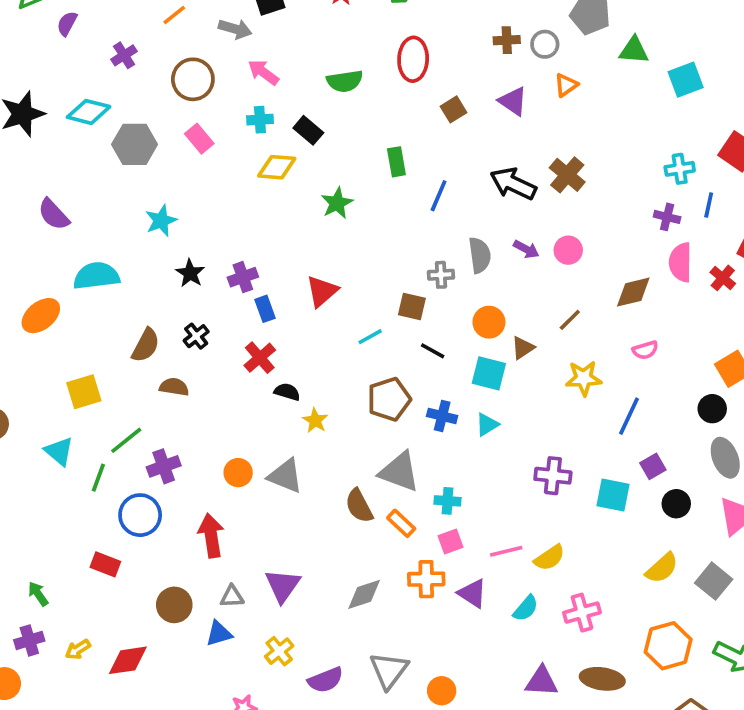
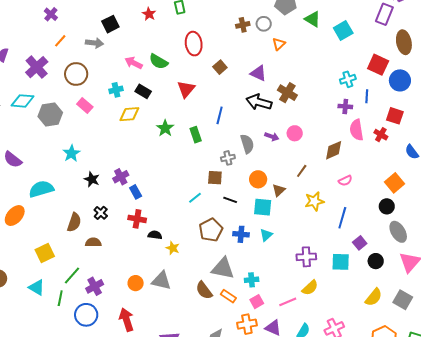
green triangle: (634, 50) -> (313, 19), turned 36
purple cross: (124, 55) -> (37, 67), size x1.6
pink arrow: (263, 72) -> (134, 63), moved
green semicircle: (345, 81) -> (159, 62), turned 48
purple triangle: (513, 101) -> (258, 73), moved
green rectangle: (396, 162) -> (196, 135), moved
red triangle: (322, 291) -> (186, 89), moved
red cross: (260, 358) -> (137, 219), turned -30
yellow semicircle: (549, 558) -> (310, 288), moved

